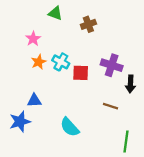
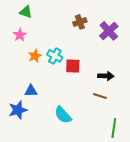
green triangle: (55, 13) -> (26, 12), moved
pink star: (33, 39) -> (20, 35), moved
purple cross: (112, 65) -> (109, 31), moved, turned 30
black arrow: (130, 84) -> (106, 76), moved, turned -91

